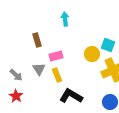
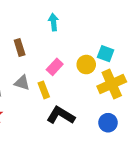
pink rectangle: (56, 56) -> (55, 67), moved, turned -32
gray triangle: (39, 69) -> (22, 83), turned -40

